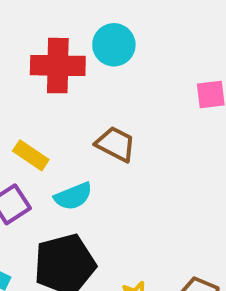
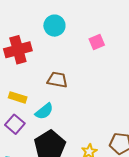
cyan circle: (114, 45) -> (54, 26), moved

